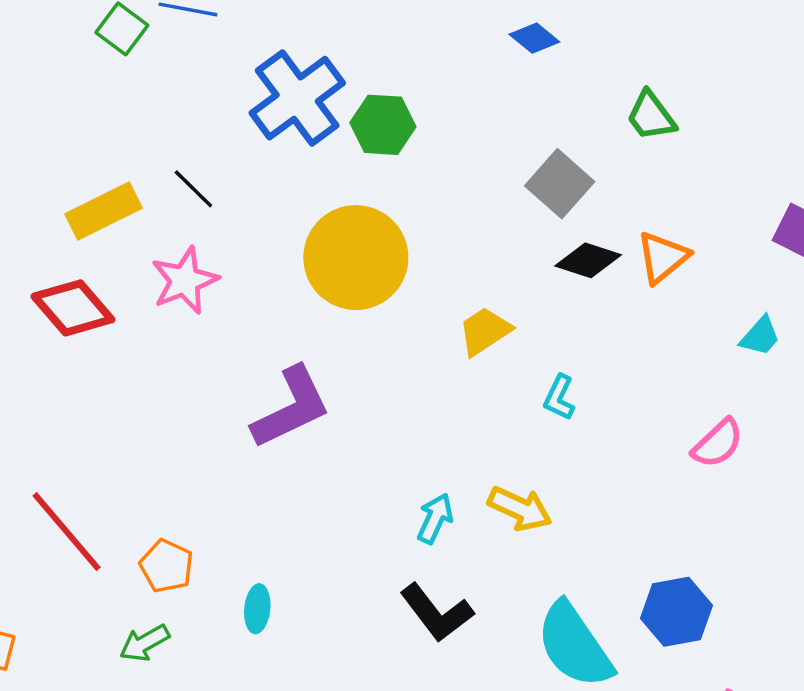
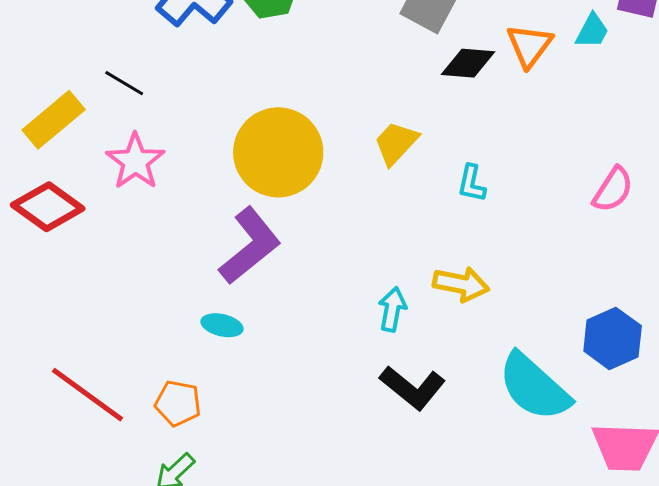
yellow circle: (356, 258) -> (278, 152), moved
cyan trapezoid: (760, 336) -> (592, 31), moved
cyan ellipse: (257, 609) -> (222, 325), moved, turned -69

